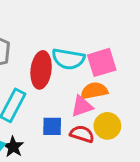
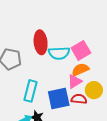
red ellipse: (41, 70) -> (41, 42), moved
blue square: (52, 126) -> (59, 99), size x1.6

